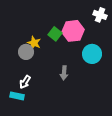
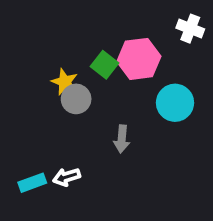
gray circle: (26, 52) -> (76, 99), moved
white arrow: (25, 82) -> (67, 177), moved, turned 40
cyan rectangle: (17, 96) -> (32, 183), turned -32

